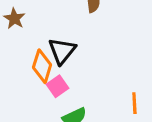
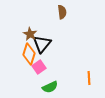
brown star: (14, 18) -> (30, 34), moved

